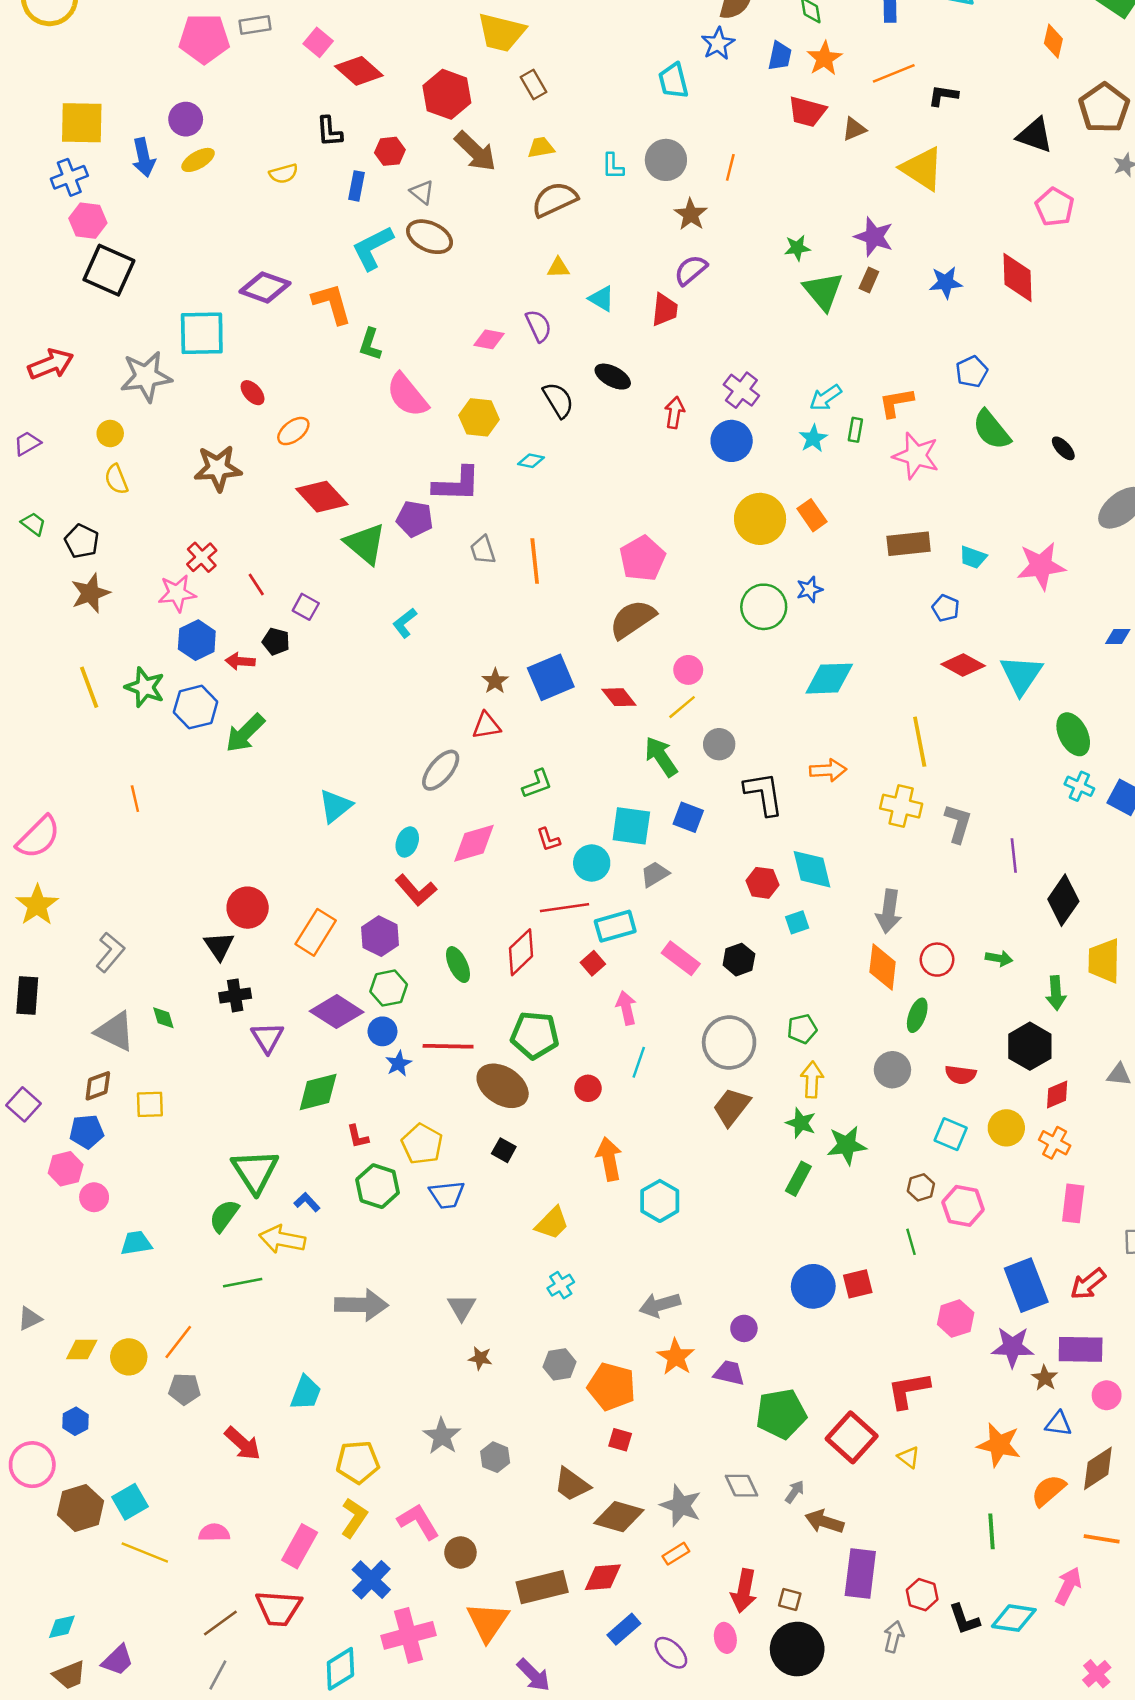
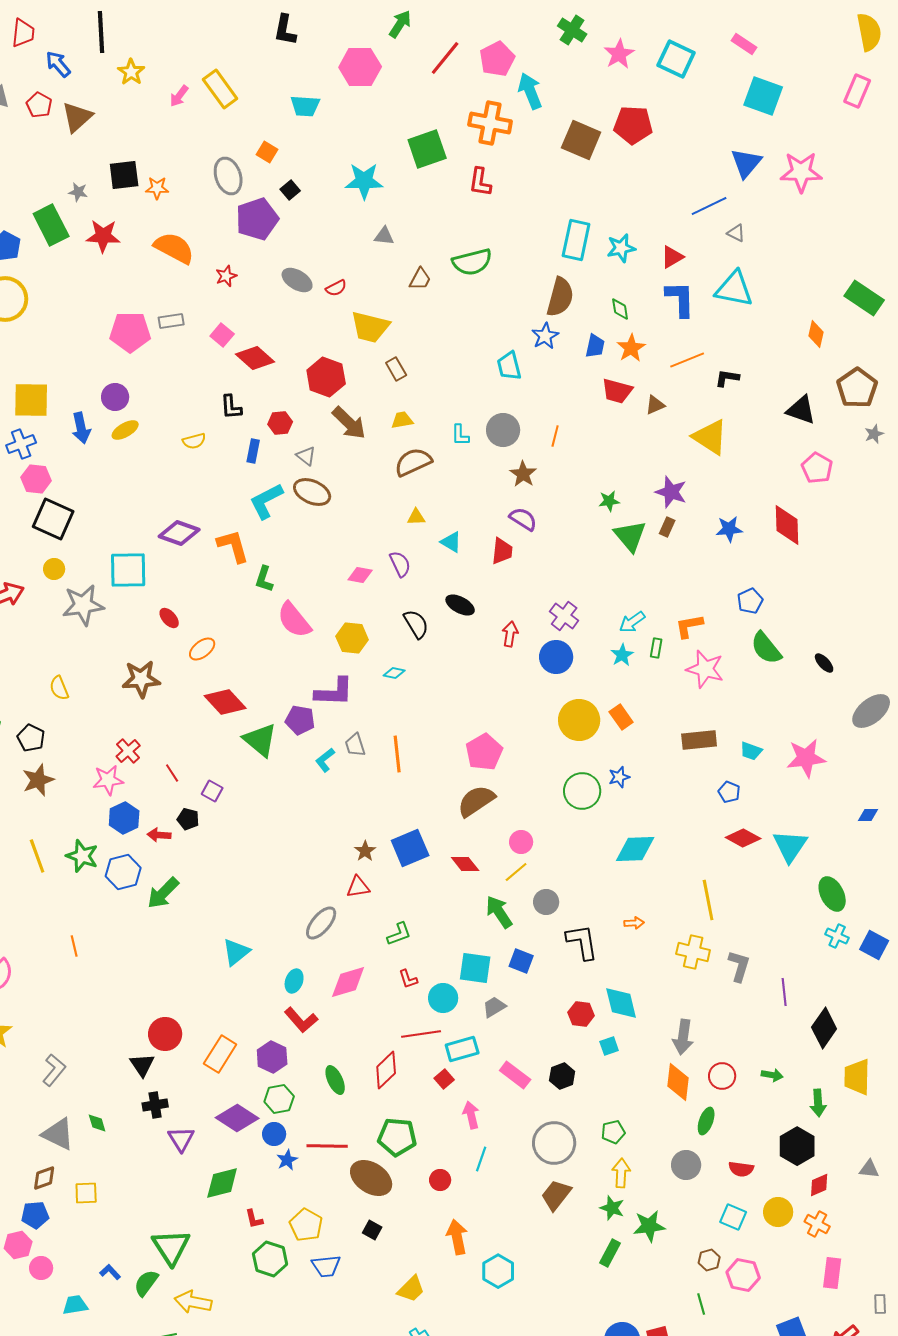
purple semicircle: (691, 270) -> (523, 519), turned 72
yellow circle: (110, 434) -> (54, 569), moved
cyan L-shape: (405, 623) -> (325, 760), moved
orange arrow: (828, 770) -> (634, 923), size x0.7
blue L-shape: (307, 1202) -> (110, 1272), moved

